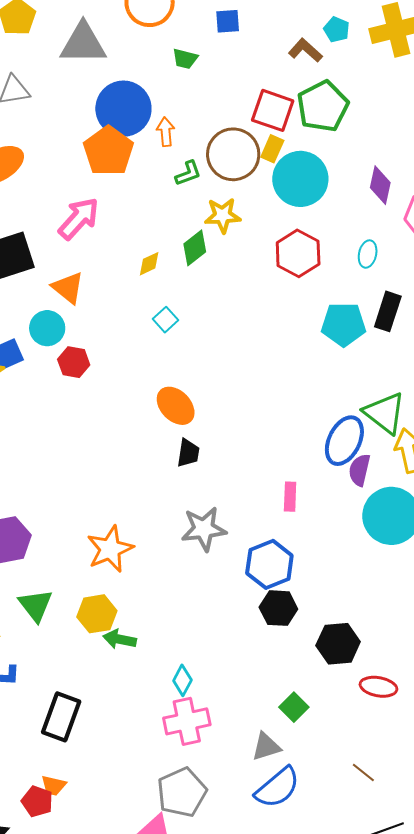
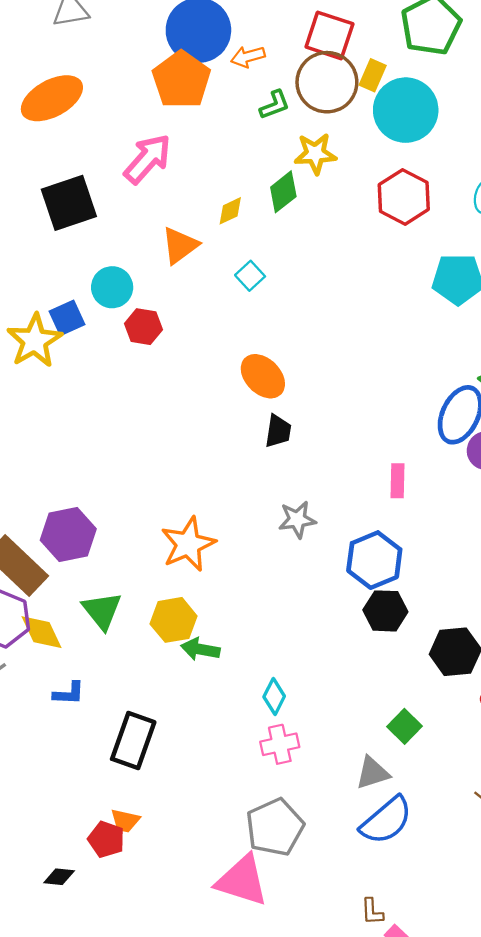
red square: (273, 110) -> (329, 35), moved
orange arrow: (166, 132) -> (248, 57), turned -100
orange triangle: (68, 288) -> (180, 245), moved, turned 45
gray star: (204, 529) -> (297, 520), size x0.7
pink cross: (187, 721) -> (280, 744), size x0.7

